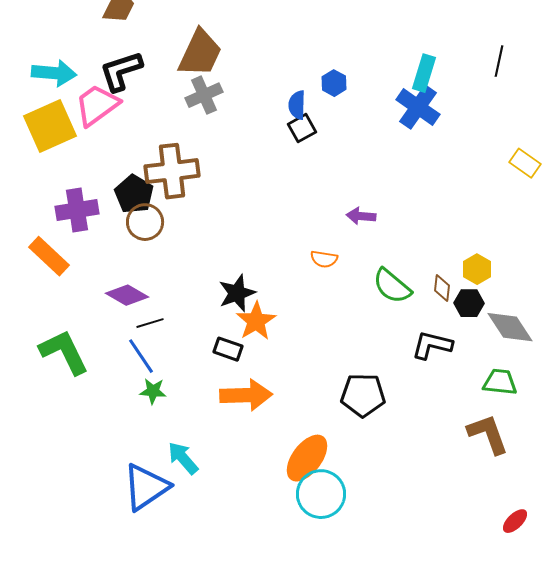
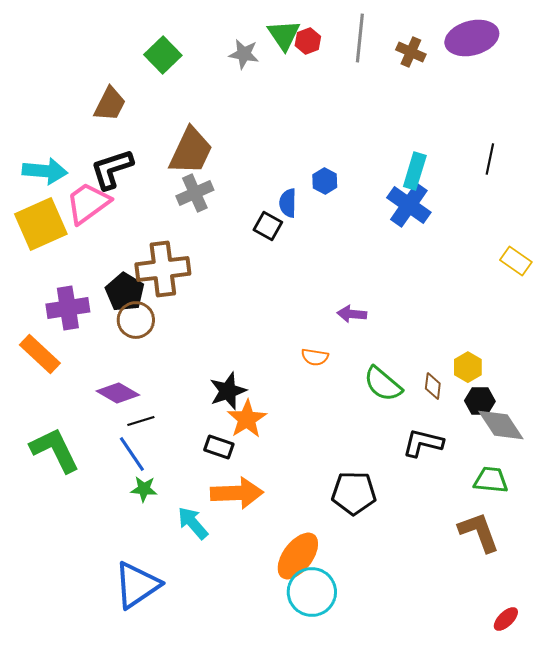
black square: (302, 128) -> (268, 226), moved, turned -32
black hexagon: (469, 303) -> (480, 401), moved
cyan arrow: (183, 458) -> (193, 523), moved

